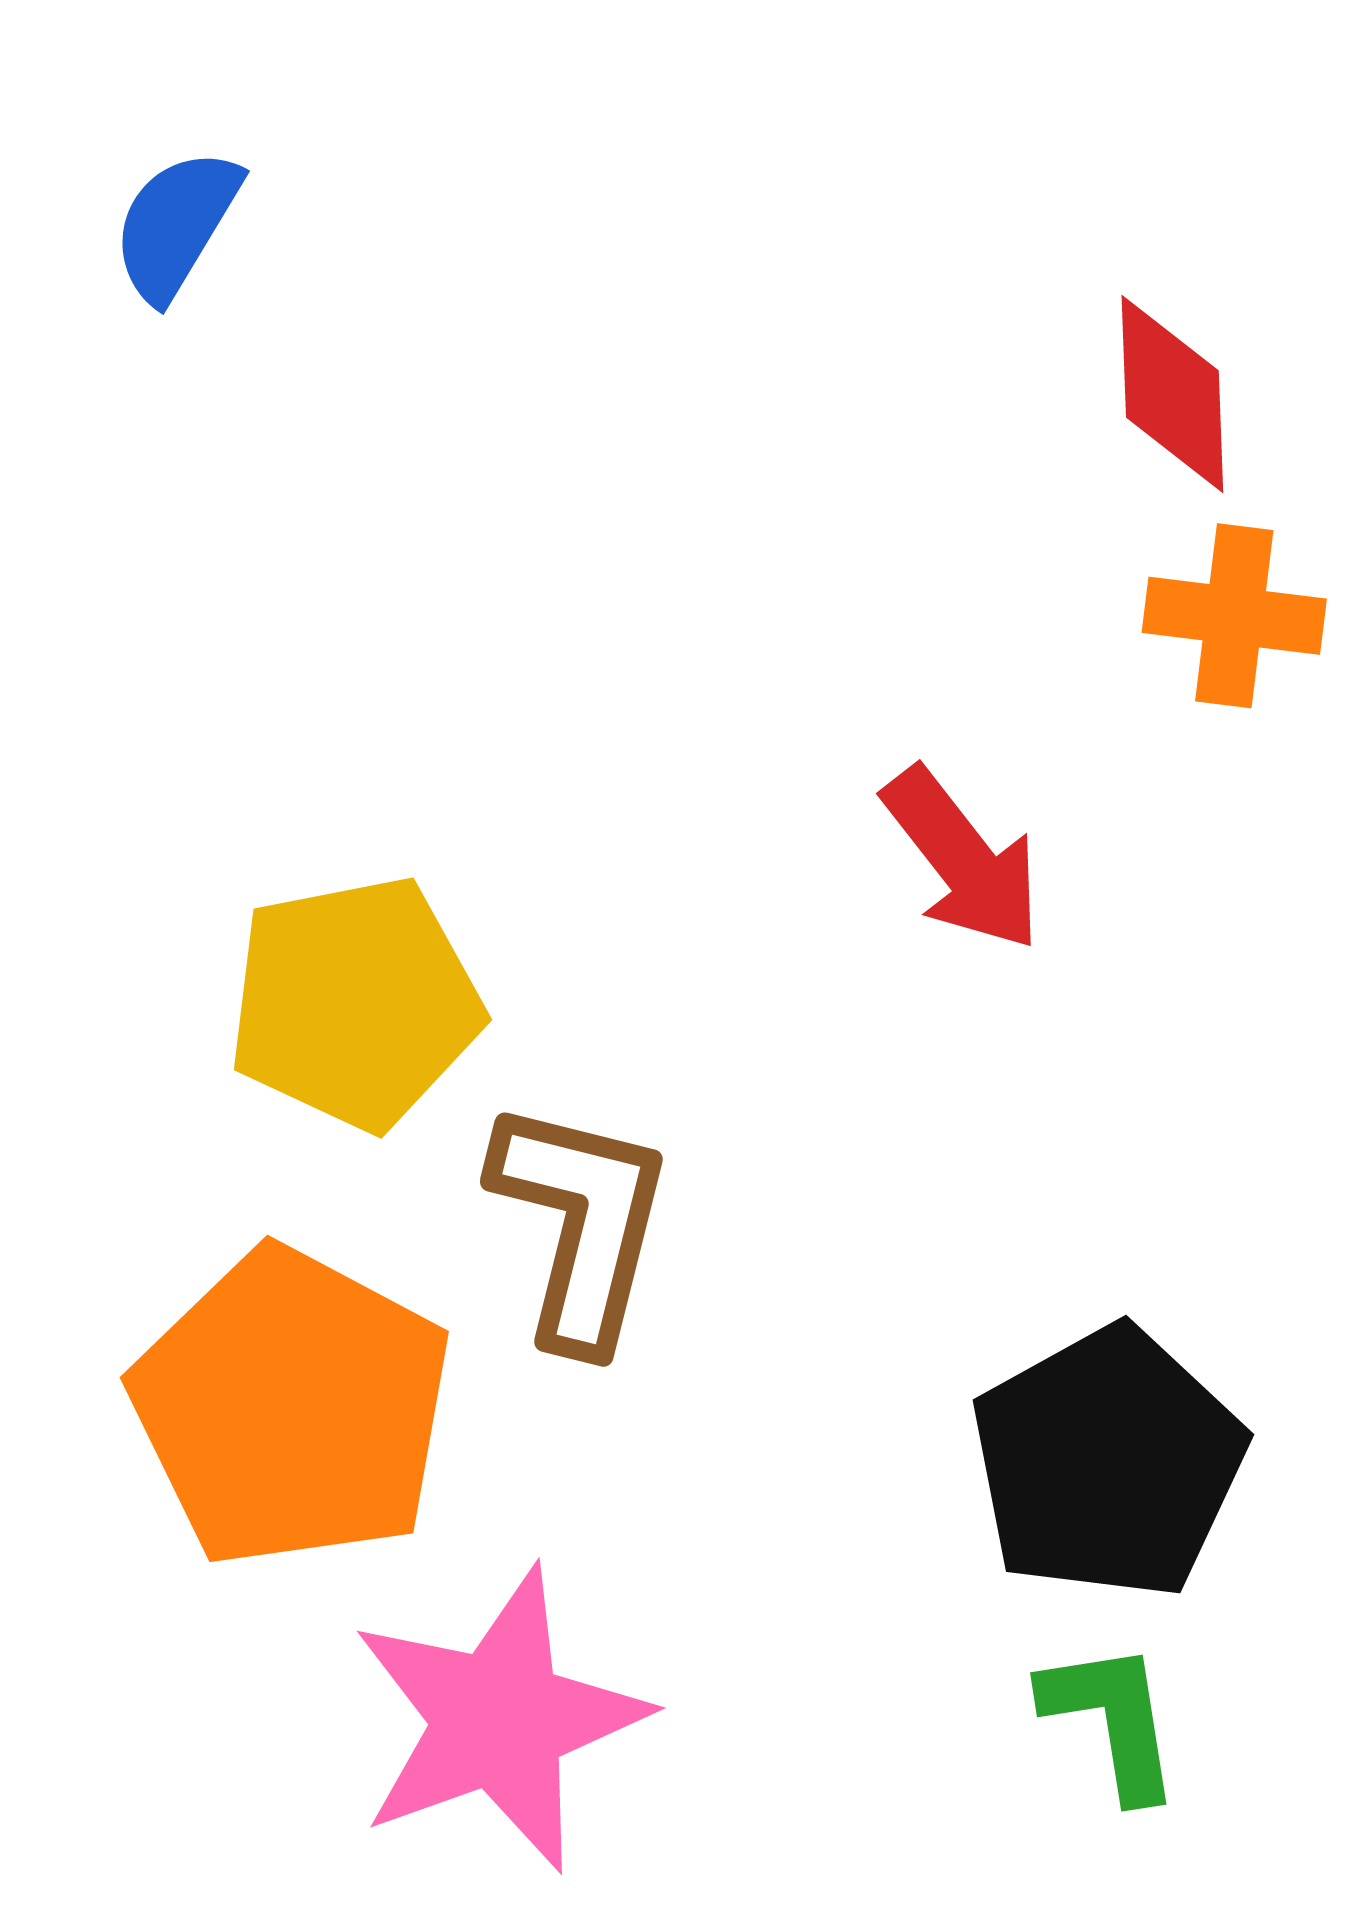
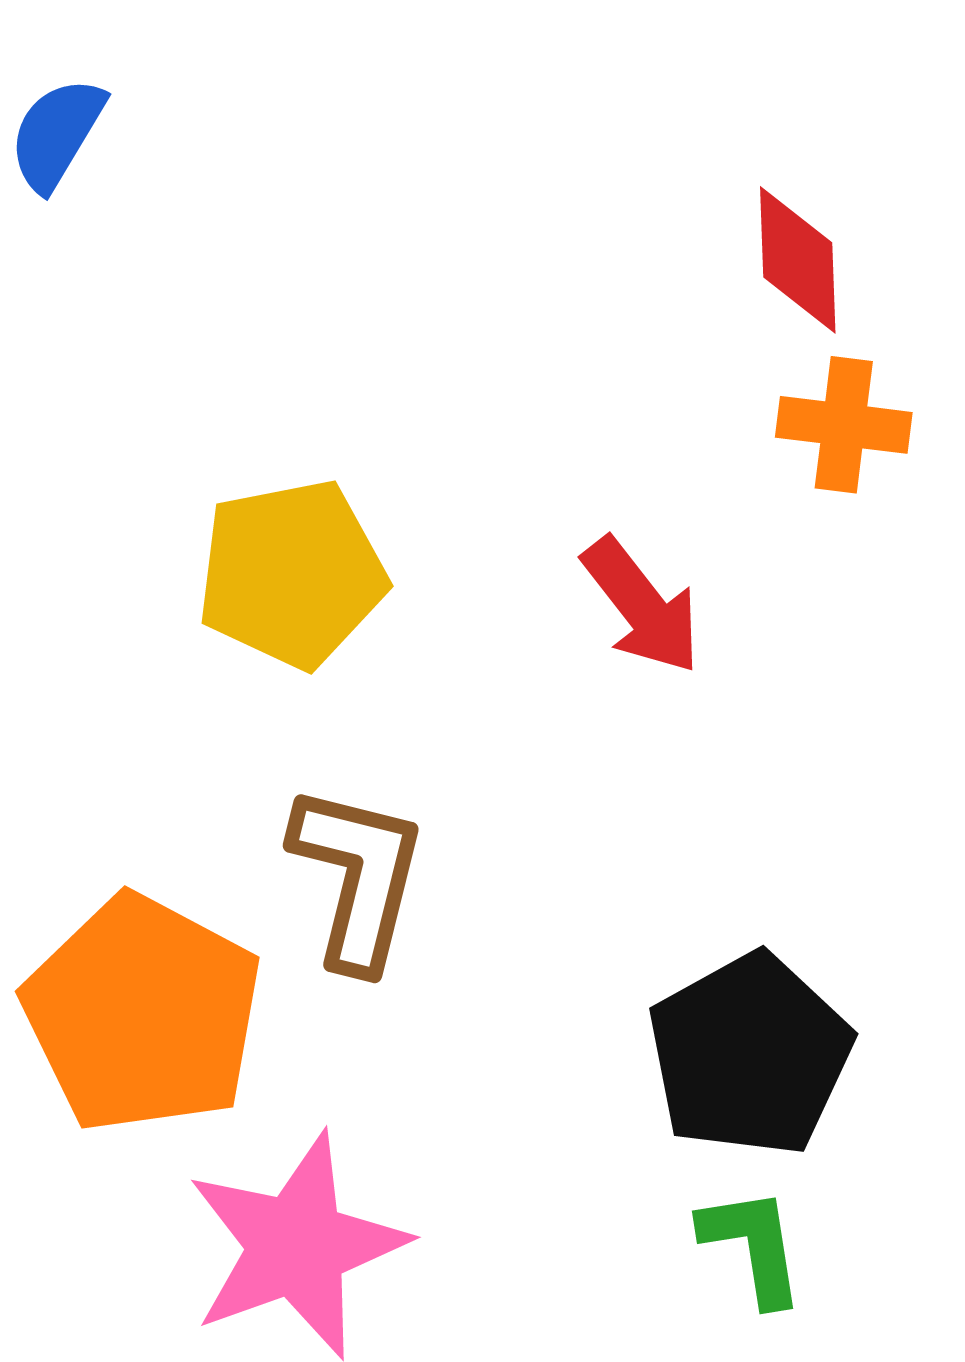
yellow pentagon: (355, 1003) -> (292, 574), moved

